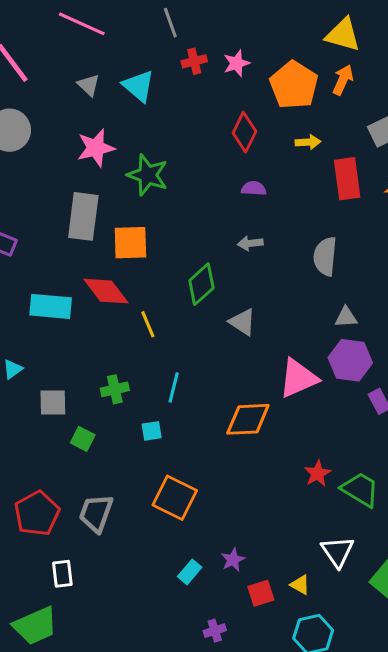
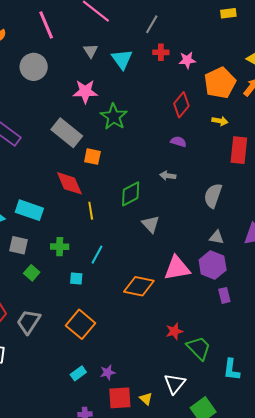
gray line: (170, 23) -> (152, 24), turned 36
gray rectangle: (83, 216) -> (67, 133), turned -72
orange square: (130, 243) -> (92, 157), size x0.7
cyan rectangle: (51, 306) -> (29, 210), moved
red square: (261, 593) -> (120, 398), size x1.4

